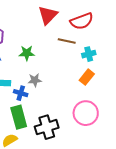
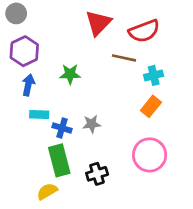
gray star: (35, 80) -> (92, 124), moved
black cross: (47, 127) -> (97, 174), size x0.7

